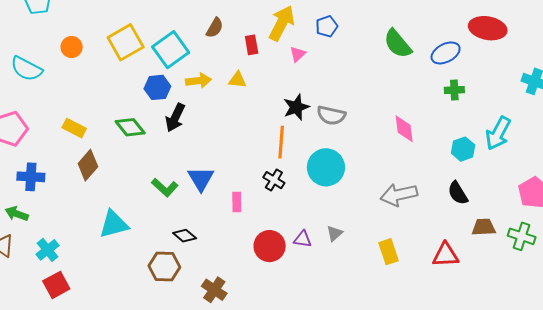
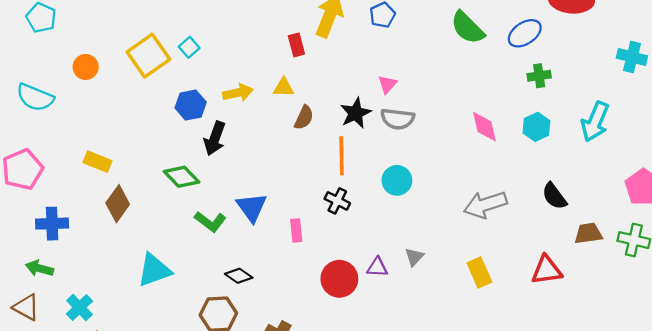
brown semicircle: (215, 28) -> (304, 118), moved
cyan square: (171, 50) -> (189, 47), moved, size x0.5
pink triangle: (298, 54) -> (387, 84), moved
green diamond: (130, 127) -> (182, 177), moved
cyan hexagon: (463, 149) -> (536, 127), moved
cyan circle: (326, 167) -> (397, 180), size x0.7

